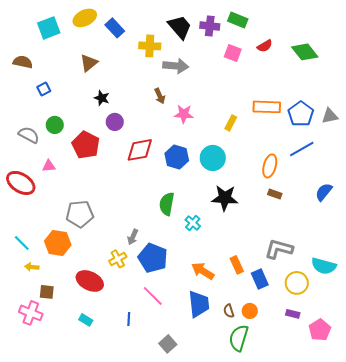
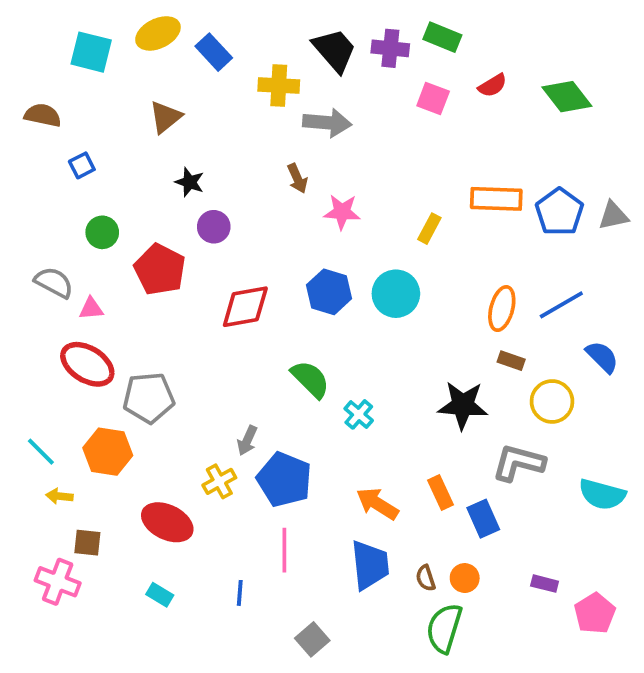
cyan square: (49, 28) -> (91, 52), turned 35
gray semicircle: (29, 135) -> (54, 283), moved
blue line: (302, 149) -> (561, 305), moved
red diamond: (140, 150) -> (245, 307), moved
red ellipse: (21, 183) -> (87, 364), moved
blue semicircle: (324, 192) -> (602, 357), turned 96
black star: (225, 198) -> (463, 405), moved
green semicircle: (167, 204) -> (310, 379), turned 125
yellow circle: (297, 283) -> (552, 401), moved
pink line: (153, 296) -> (284, 550), turned 45

